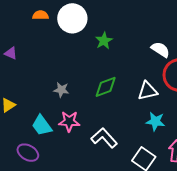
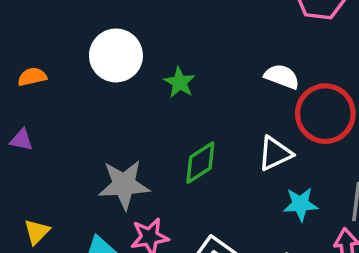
orange semicircle: (41, 15) -> (32, 77), moved
gray star: (61, 90) -> (124, 185), size x1.8

